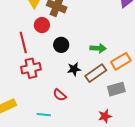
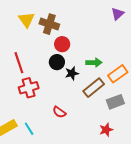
red circle: (42, 25) -> (62, 44), moved
black star: (74, 69) -> (72, 73), moved
cyan line: (44, 115) -> (29, 129), moved, turned 56

